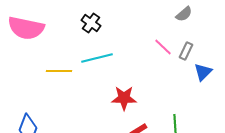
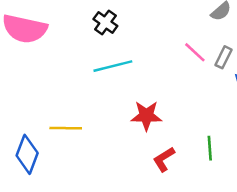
yellow line: (59, 71) -> (66, 128), moved

